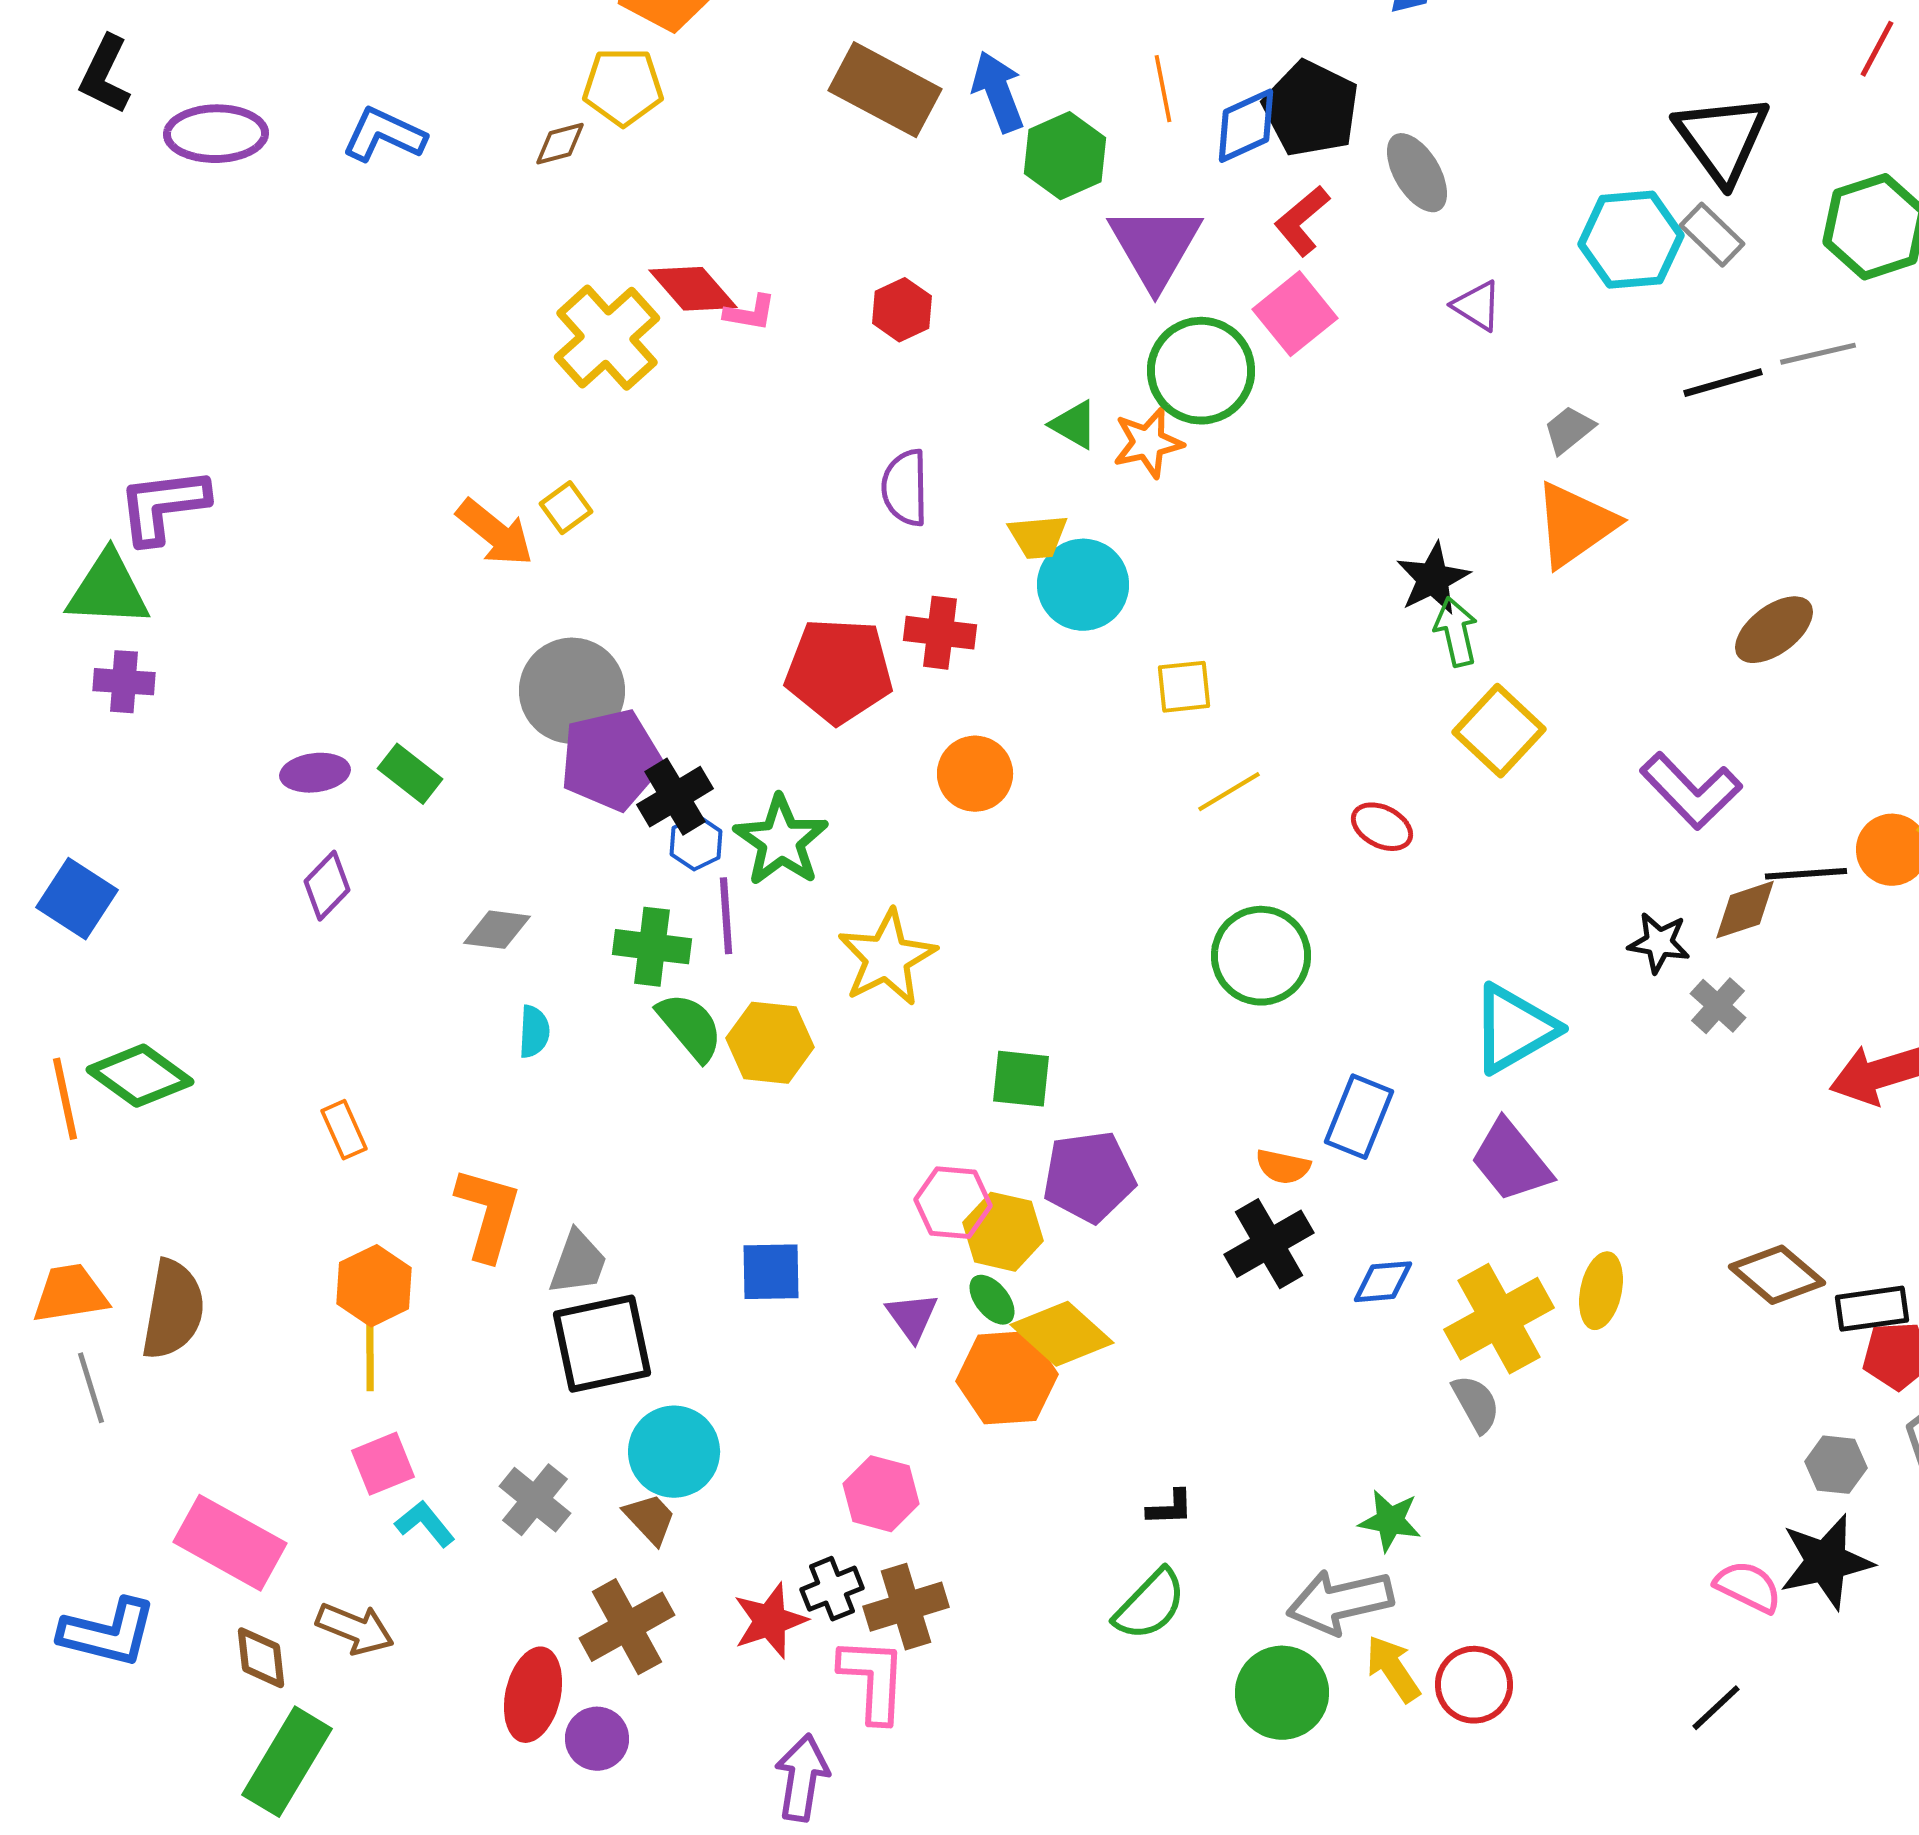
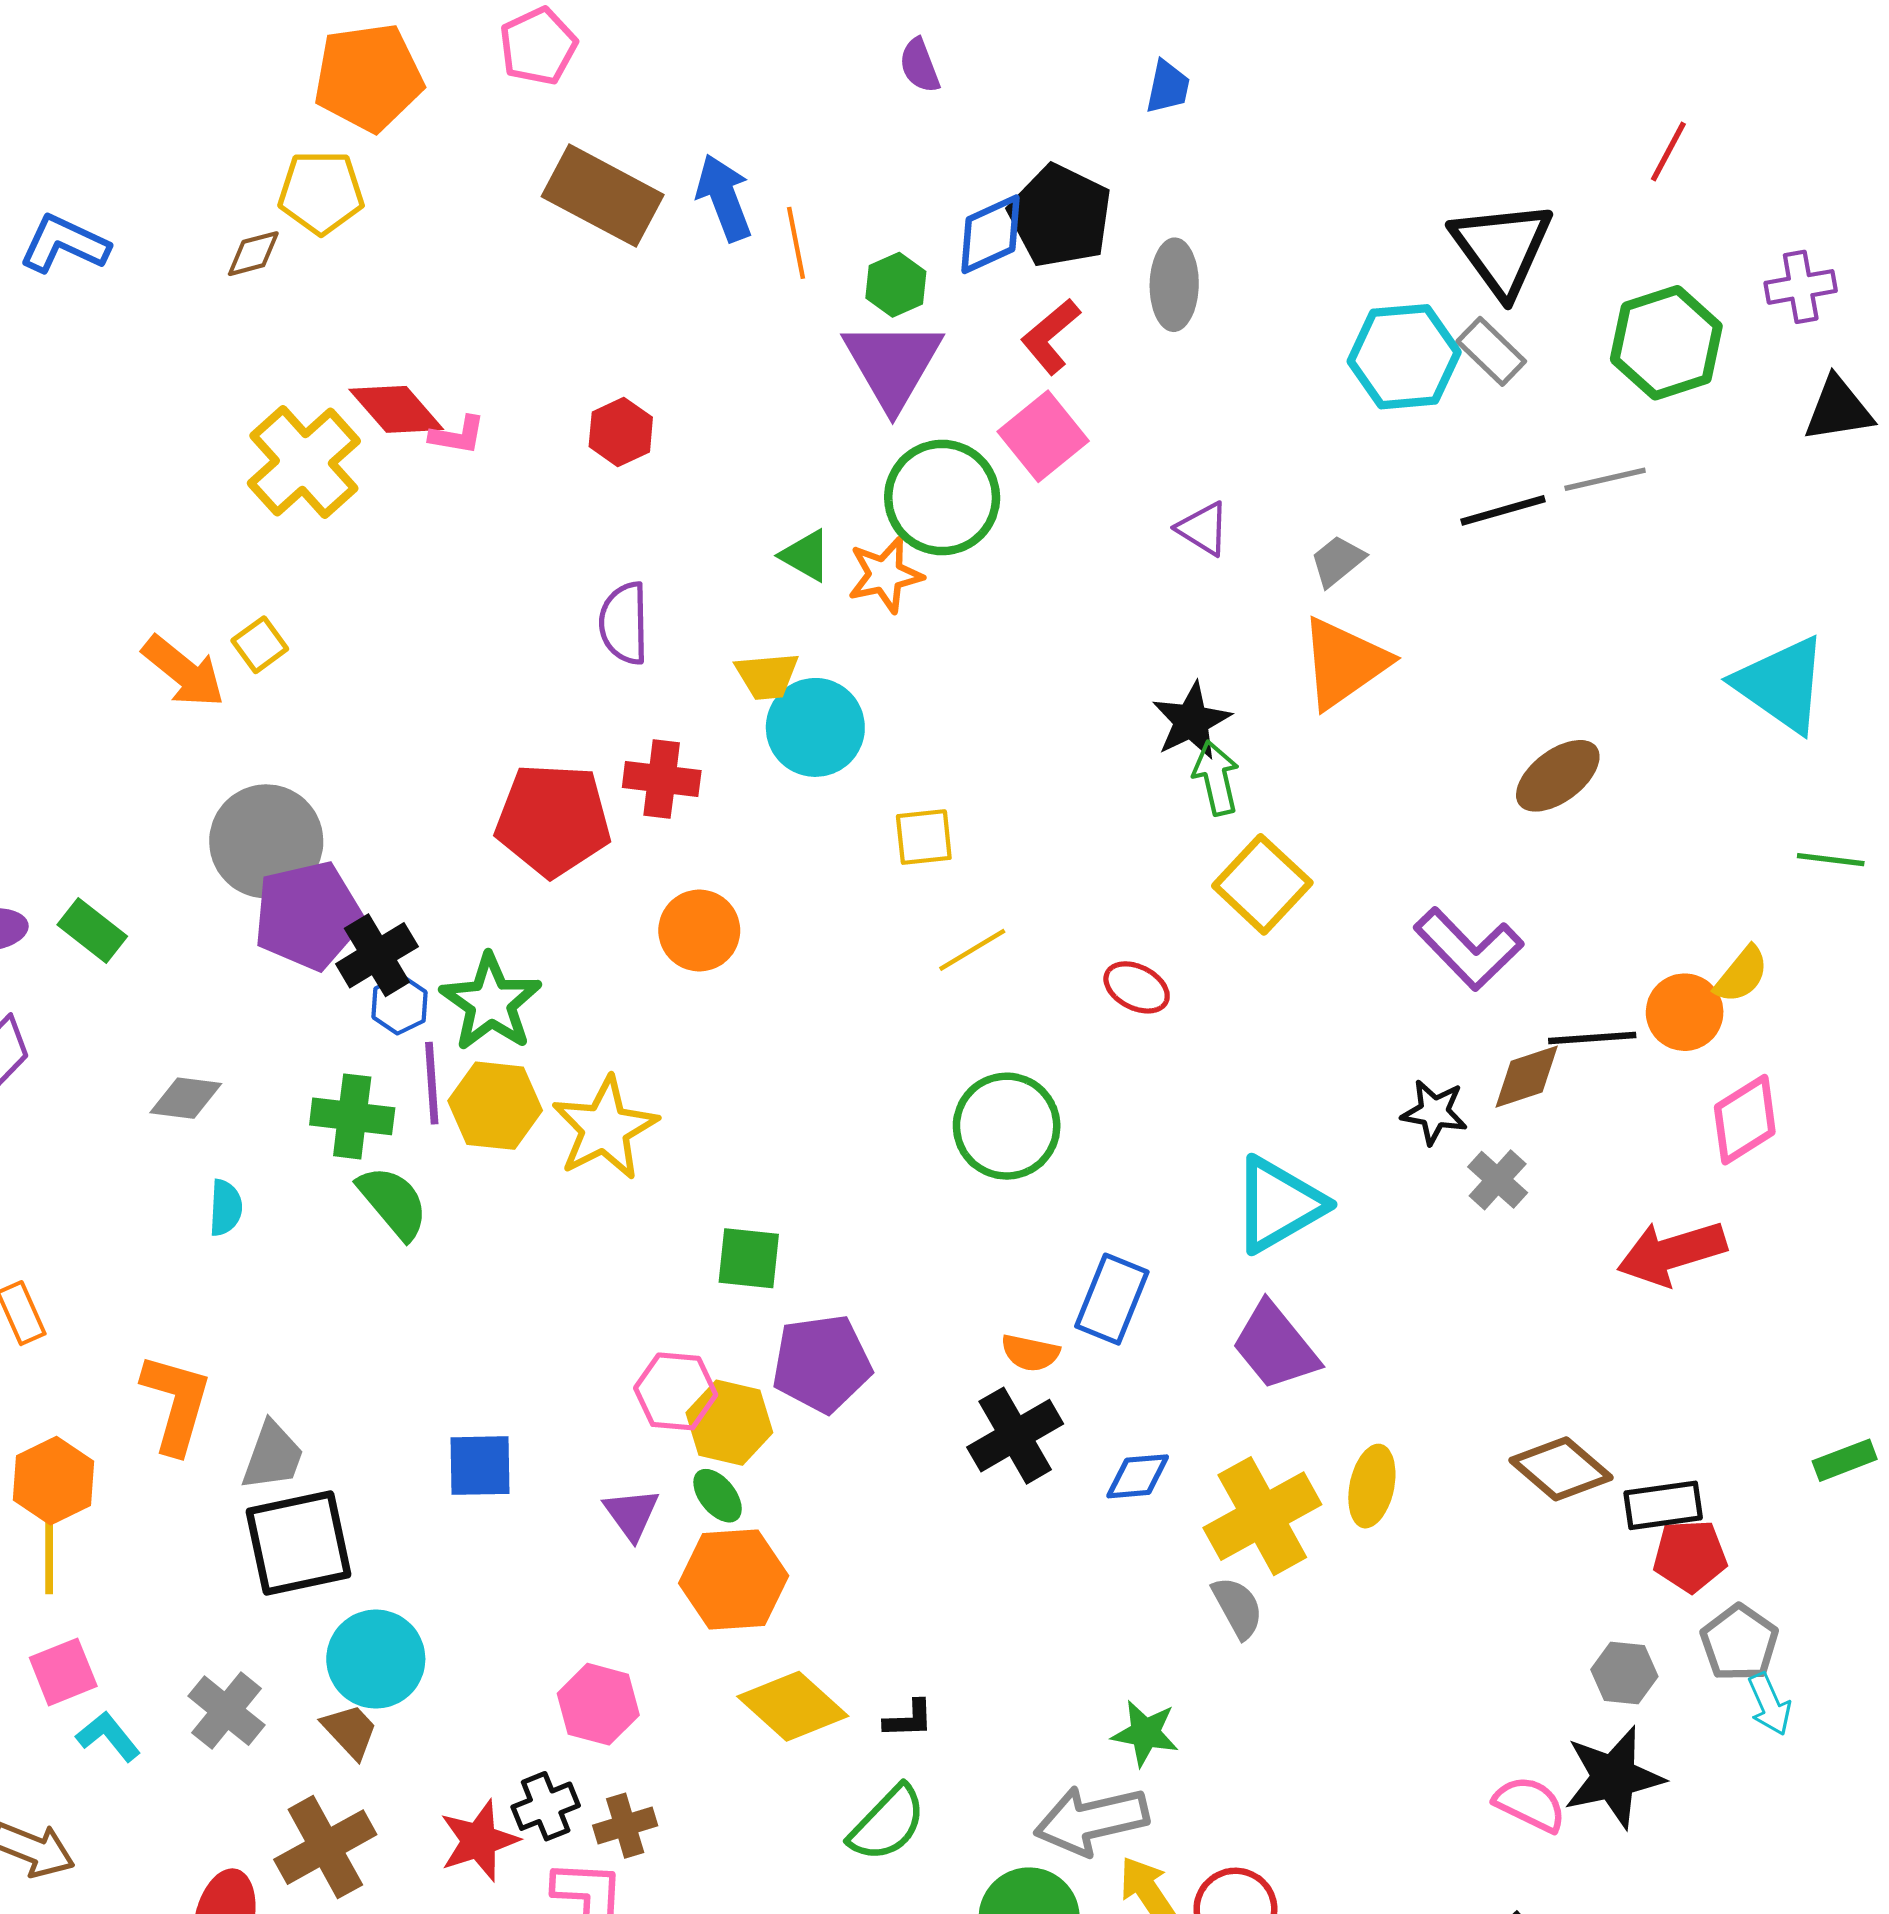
orange line: (1163, 89) -> (796, 243), moved
green hexagon: (1065, 156) -> (896, 285), moved, size x0.7
gray ellipse: (1417, 173) -> (1174, 285), turned 32
purple triangle: (1477, 306) -> (1203, 529), moved
yellow hexagon: (770, 1043) -> (495, 1106), moved
yellow diamond: (1062, 1334) -> (793, 1706), moved
brown cross: (906, 1607) -> (625, 1826), size x0.7

